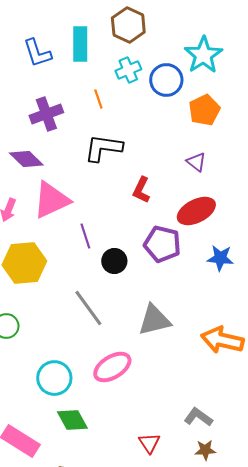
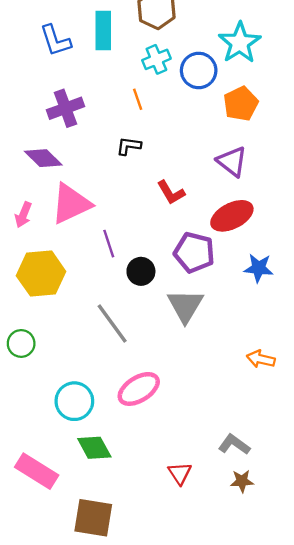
orange line: (98, 99) -> (138, 99), moved
black L-shape: (103, 148) -> (129, 146), size x0.6
purple triangle: (196, 162) -> (232, 161), size x1.4
red L-shape: (141, 190) -> (171, 193), turned -56
gray triangle: (154, 320) -> (185, 306), moved, turned -45
orange arrow: (222, 340) -> (261, 359), size x0.6

